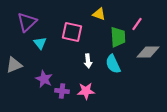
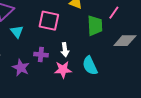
cyan semicircle: (113, 64) -> (90, 66), moved
purple cross: (62, 91) -> (41, 55), moved
pink star: (86, 91) -> (63, 70), moved

